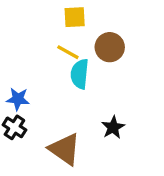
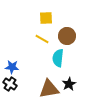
cyan semicircle: (80, 74) -> (58, 58), moved
brown triangle: (65, 149) -> (49, 89), moved, turned -45

